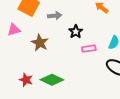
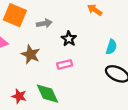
pink rectangle: (89, 49) -> (65, 64), moved
green diamond: (52, 80) -> (47, 94), turned 45

